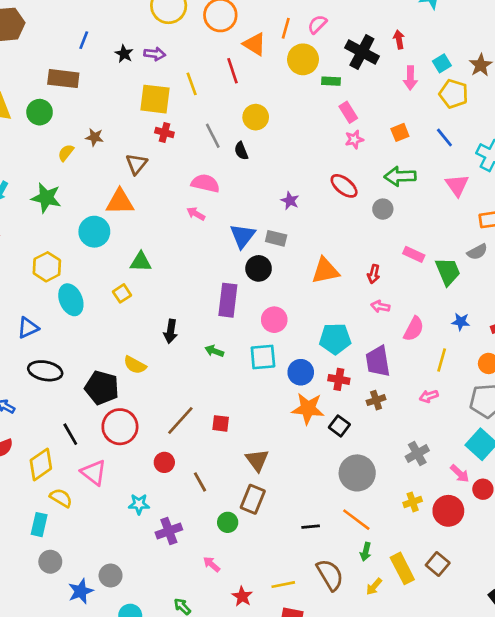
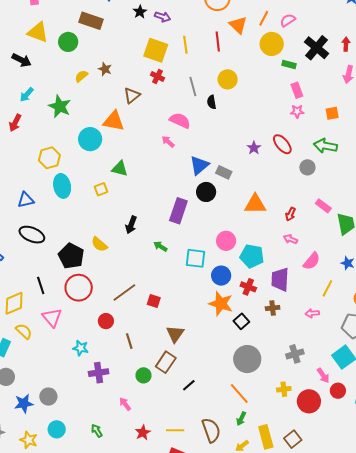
purple star: (290, 201) -> (254, 148), moved
pink circle: (274, 320) -> (226, 241), moved
black line: (311, 527) -> (189, 385), moved, turned -48

